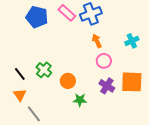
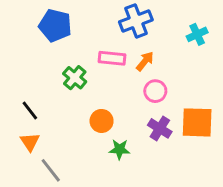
pink rectangle: (67, 13) -> (112, 58), moved, turned -36
orange arrow: (97, 41) -> (145, 61), turned 64
cyan cross: (132, 41) -> (197, 34), moved
green cross: (44, 70) -> (75, 78), moved

